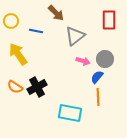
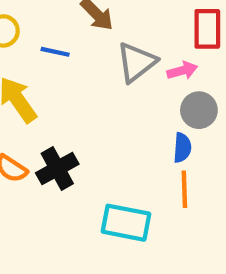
pink arrow: (83, 61) -> (182, 71), moved, turned -32
blue semicircle: (97, 77) -> (182, 148), turned 144

